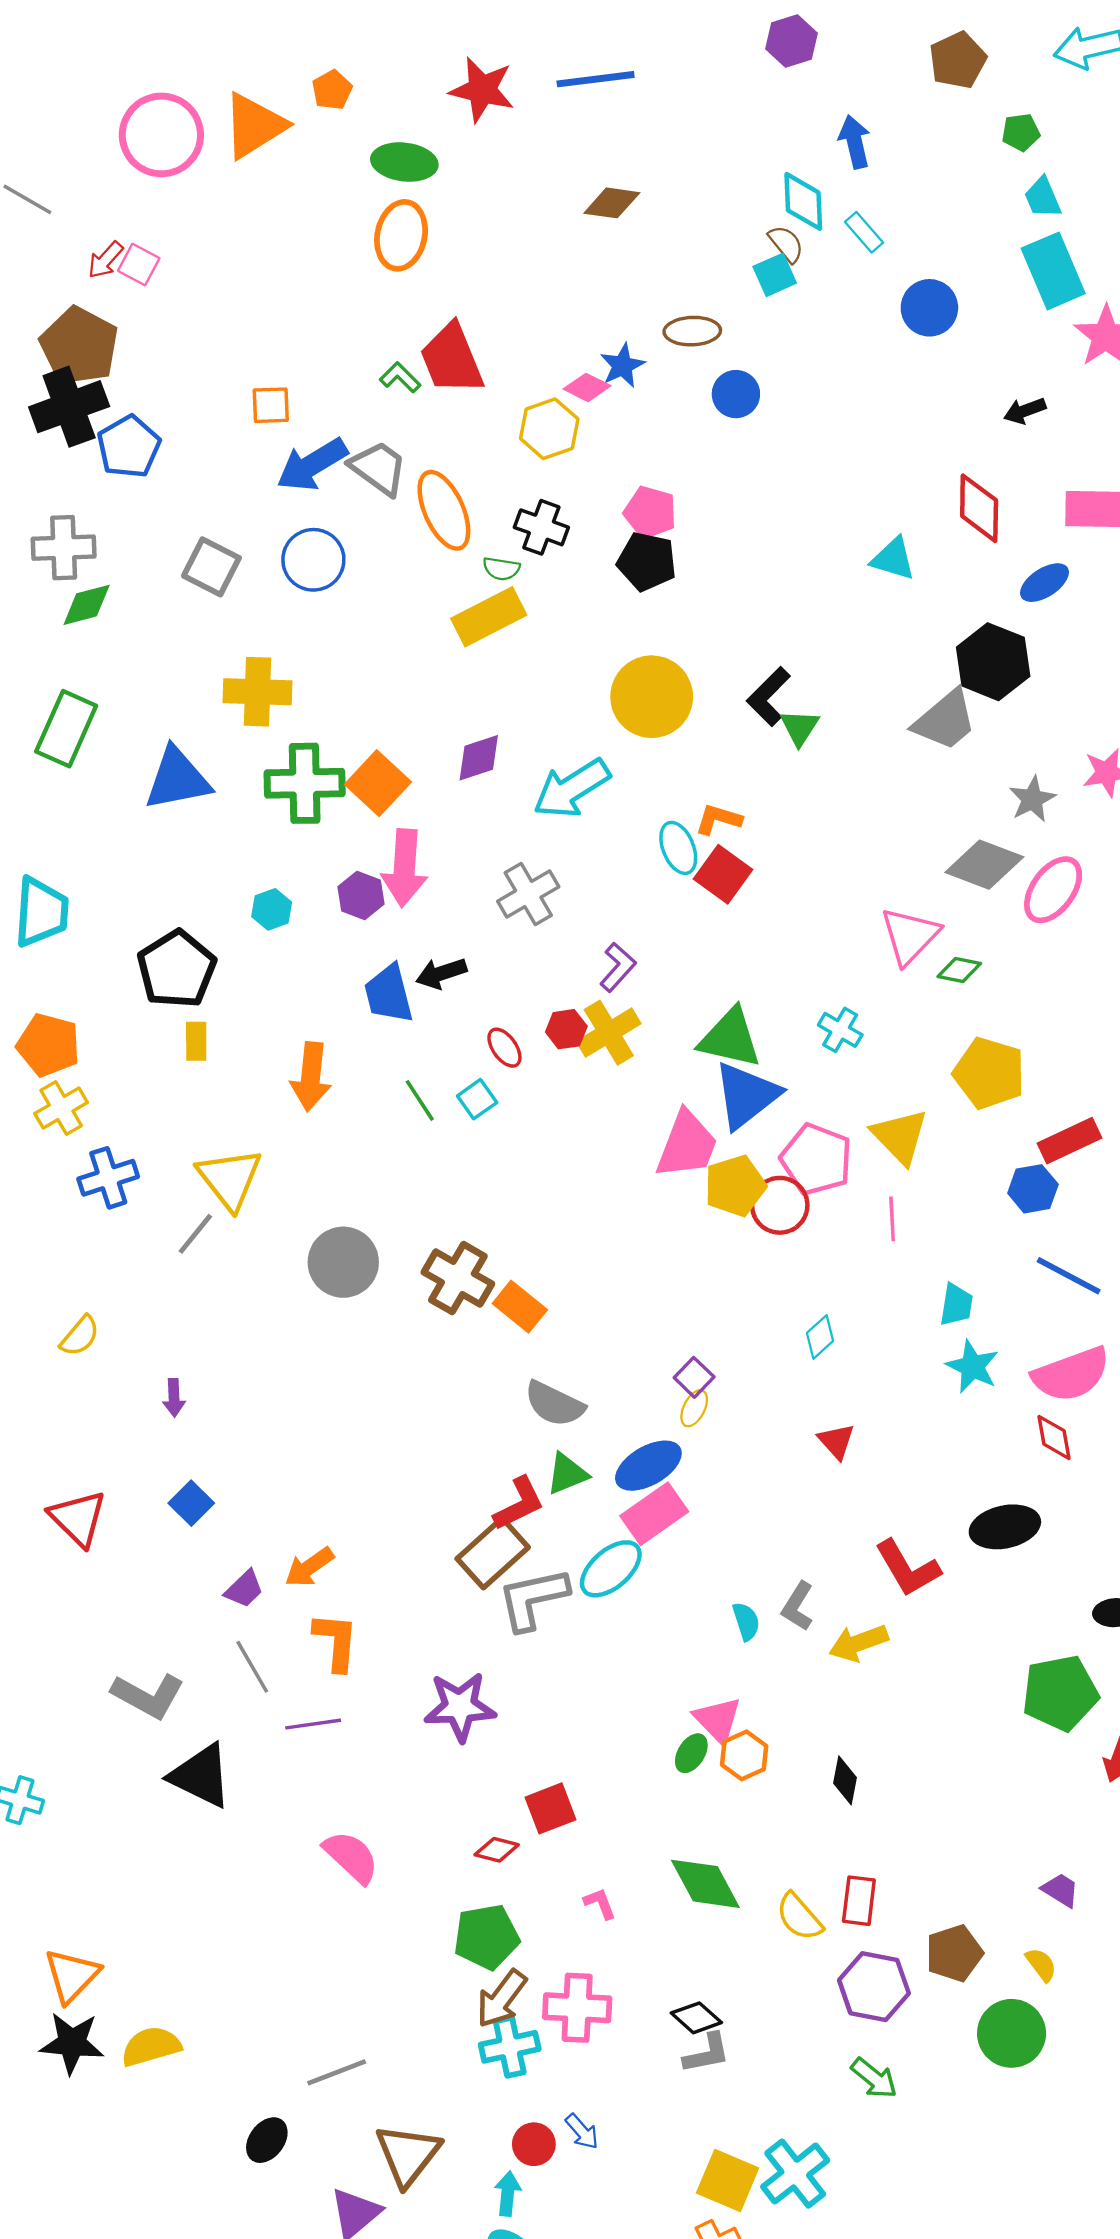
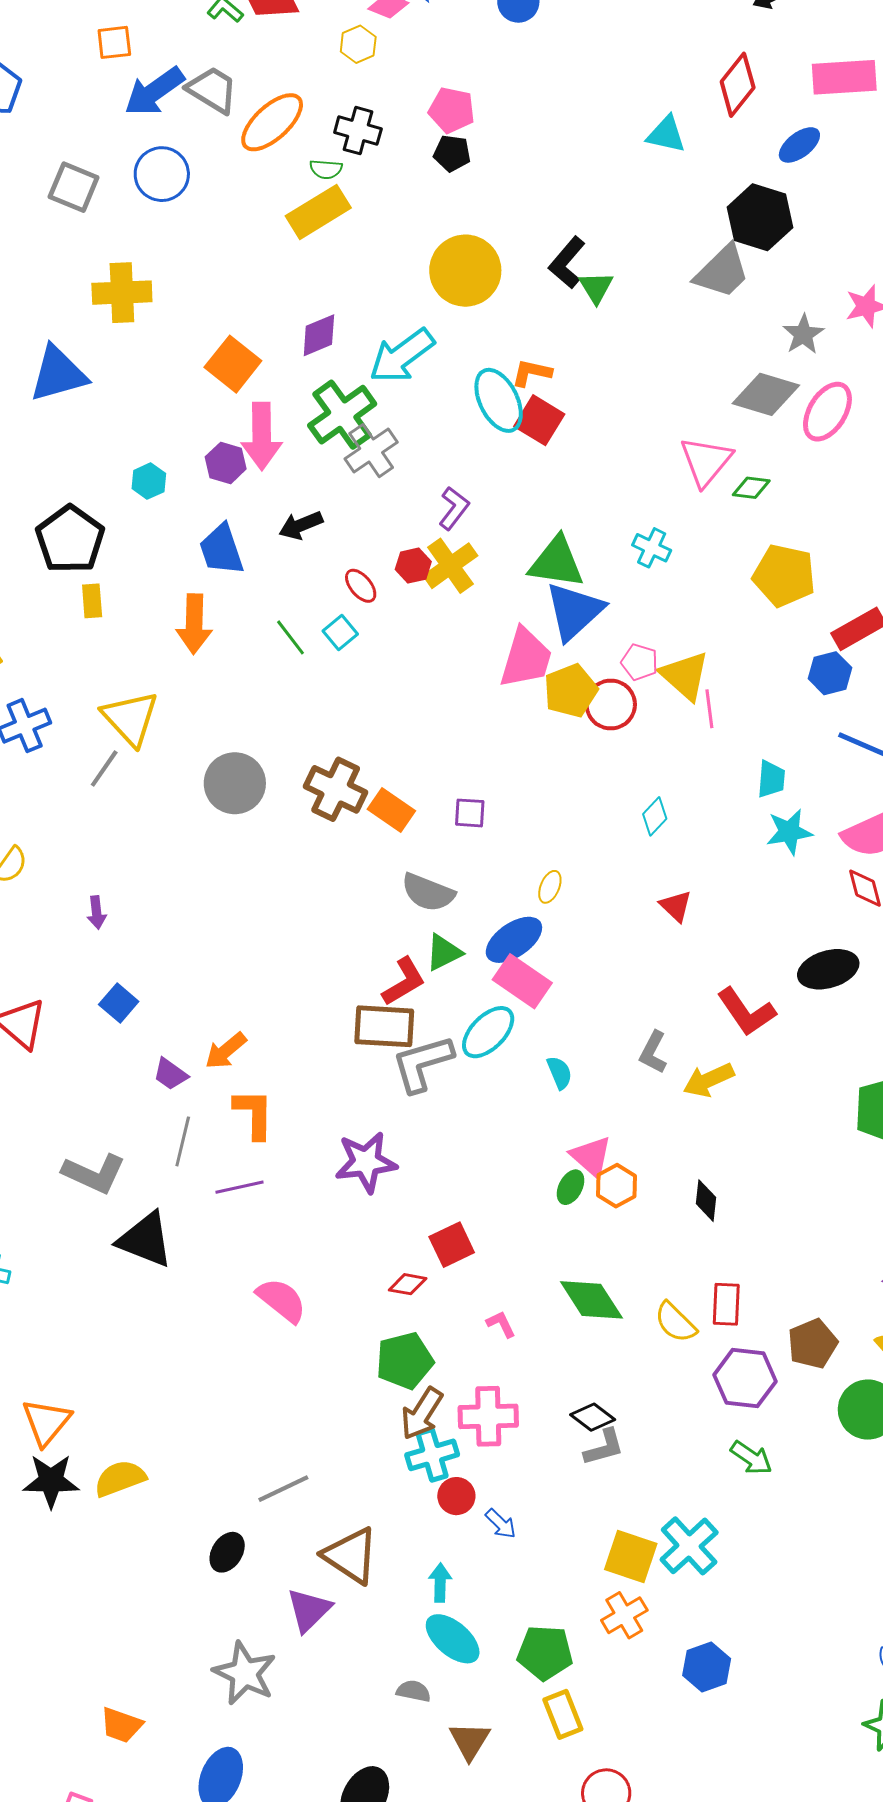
yellow hexagon: (549, 429) -> (358, 44), size x0.7
red diamond: (979, 508) -> (738, 85), turned 42
orange ellipse: (444, 510) -> (272, 122), turned 76
black pentagon: (647, 562) -> (452, 153), size x0.7
green cross: (305, 783) -> (342, 415), moved, turned -30
cyan ellipse: (678, 848) -> (499, 400), size x1.4
blue trapezoid: (389, 994) -> (221, 550), moved
yellow triangle: (900, 1136) -> (685, 676), moved
pink pentagon: (816, 1159) -> (640, 662), size x0.6
cyan star: (973, 1367) -> (789, 832), turned -30
purple square: (694, 1377) -> (470, 813), moved, turned -36
pink rectangle: (654, 1514) -> (522, 981), turned 74
brown rectangle: (493, 1553) -> (384, 1026), turned 50
purple trapezoid: (244, 1589) -> (170, 1074), turned 84
cyan semicircle: (746, 1621) -> (560, 1073), moved
gray line: (252, 1667) -> (183, 1141), turned 48
red circle: (534, 2144) -> (456, 1496), moved
brown triangle: (408, 2155) -> (351, 1556), turned -30

